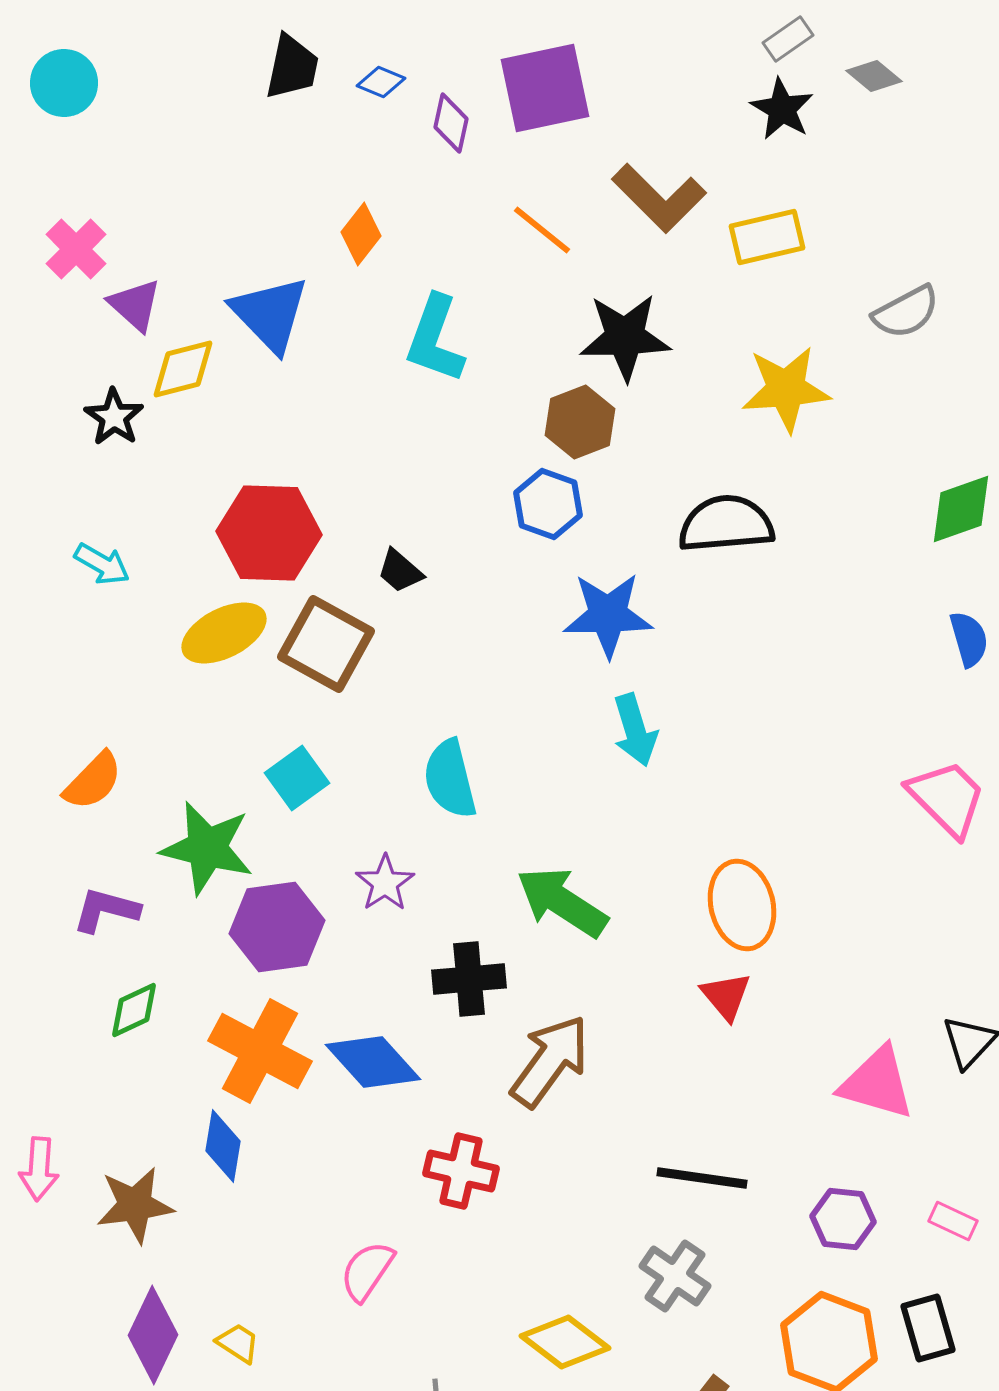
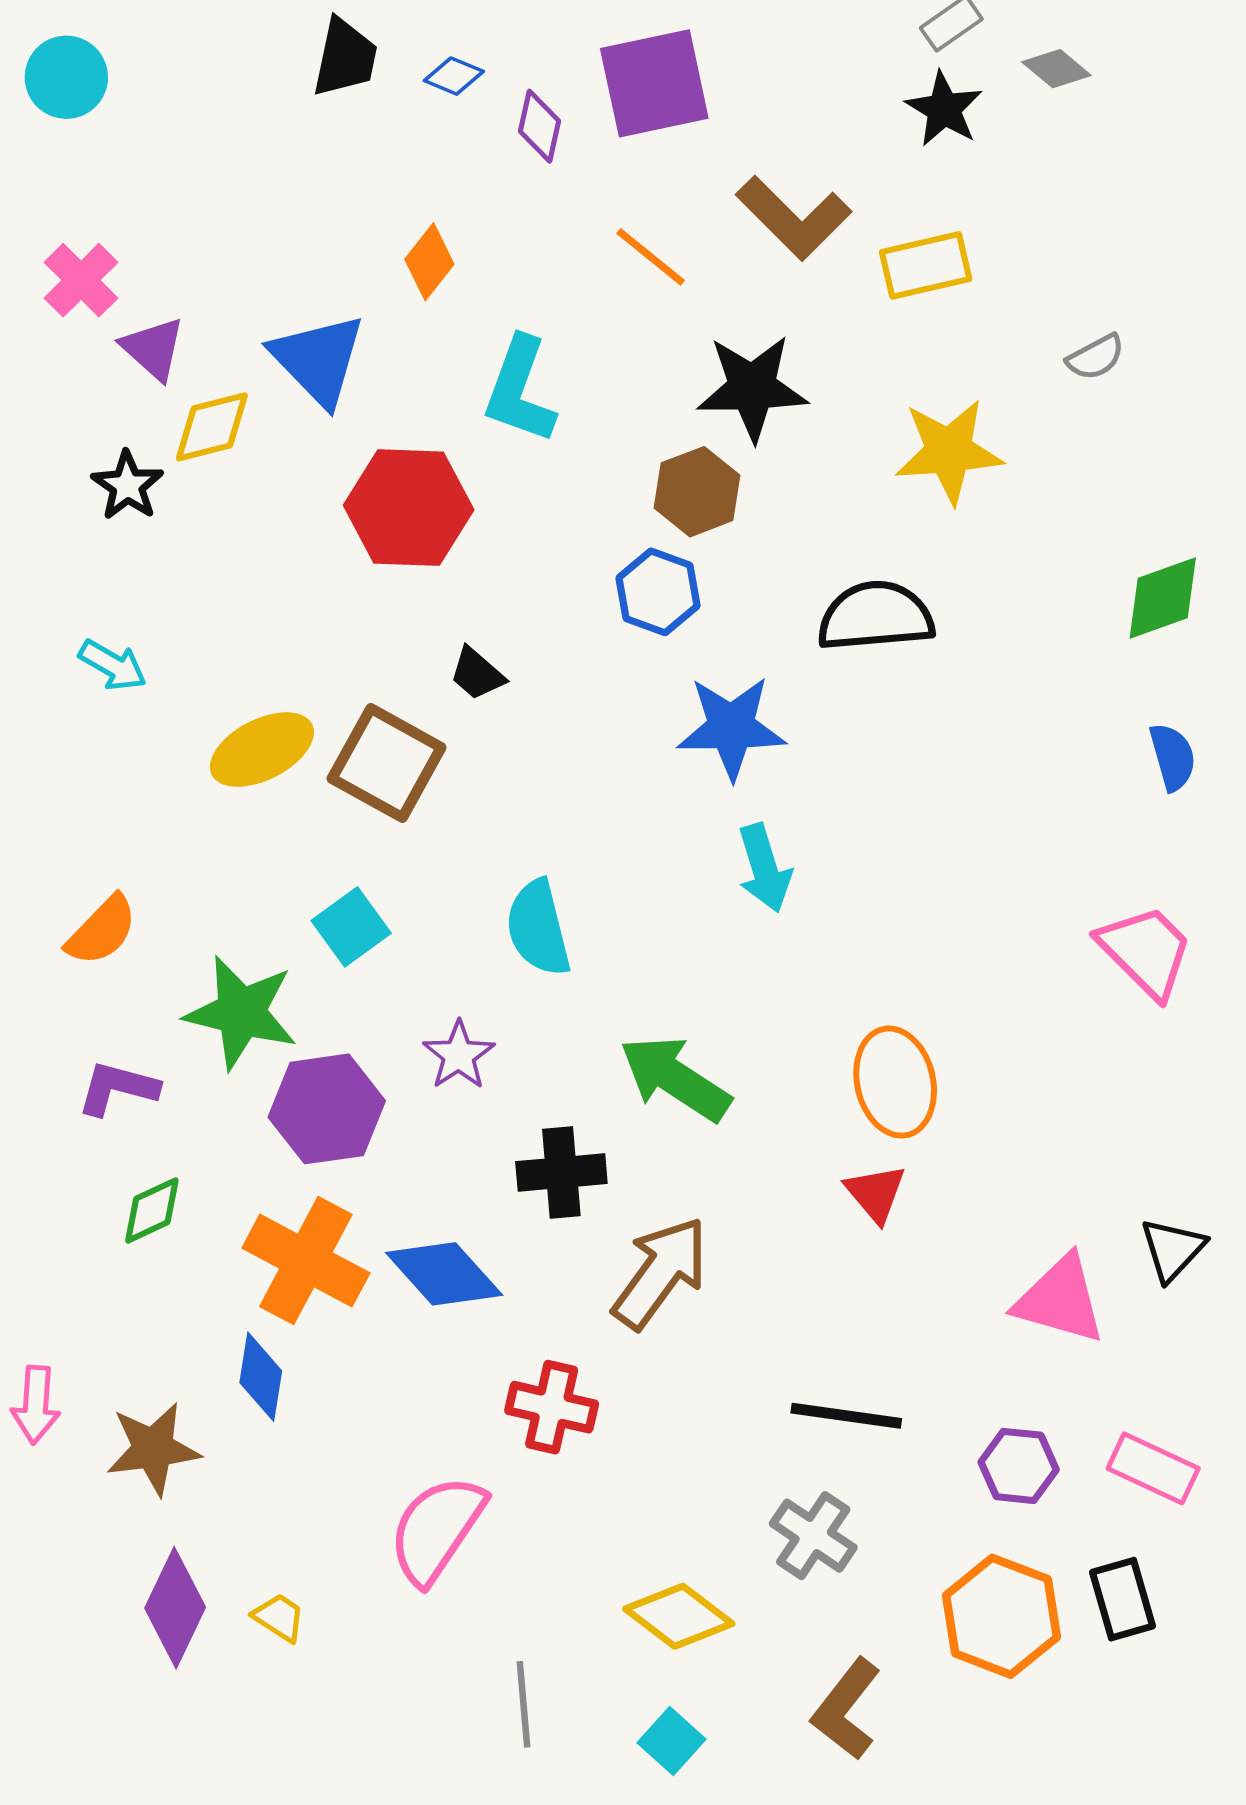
gray semicircle: (906, 312) -> (1096, 357), size x0.7
red hexagon: (269, 533) -> (409, 508), moved
pink rectangle: (953, 1221) -> (1153, 1468), size x1.5
pink semicircle: (367, 1271) -> (437, 1529), size x1.5

